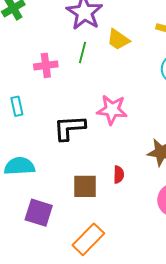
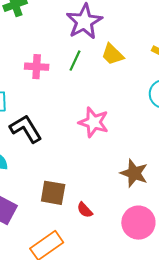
black L-shape: (69, 128) -> (26, 129), moved, turned 52
red semicircle: (119, 175) -> (85, 210), moved, turned 126

